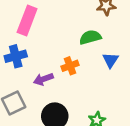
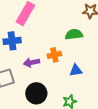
blue triangle: (110, 60) -> (76, 70), moved, turned 40

